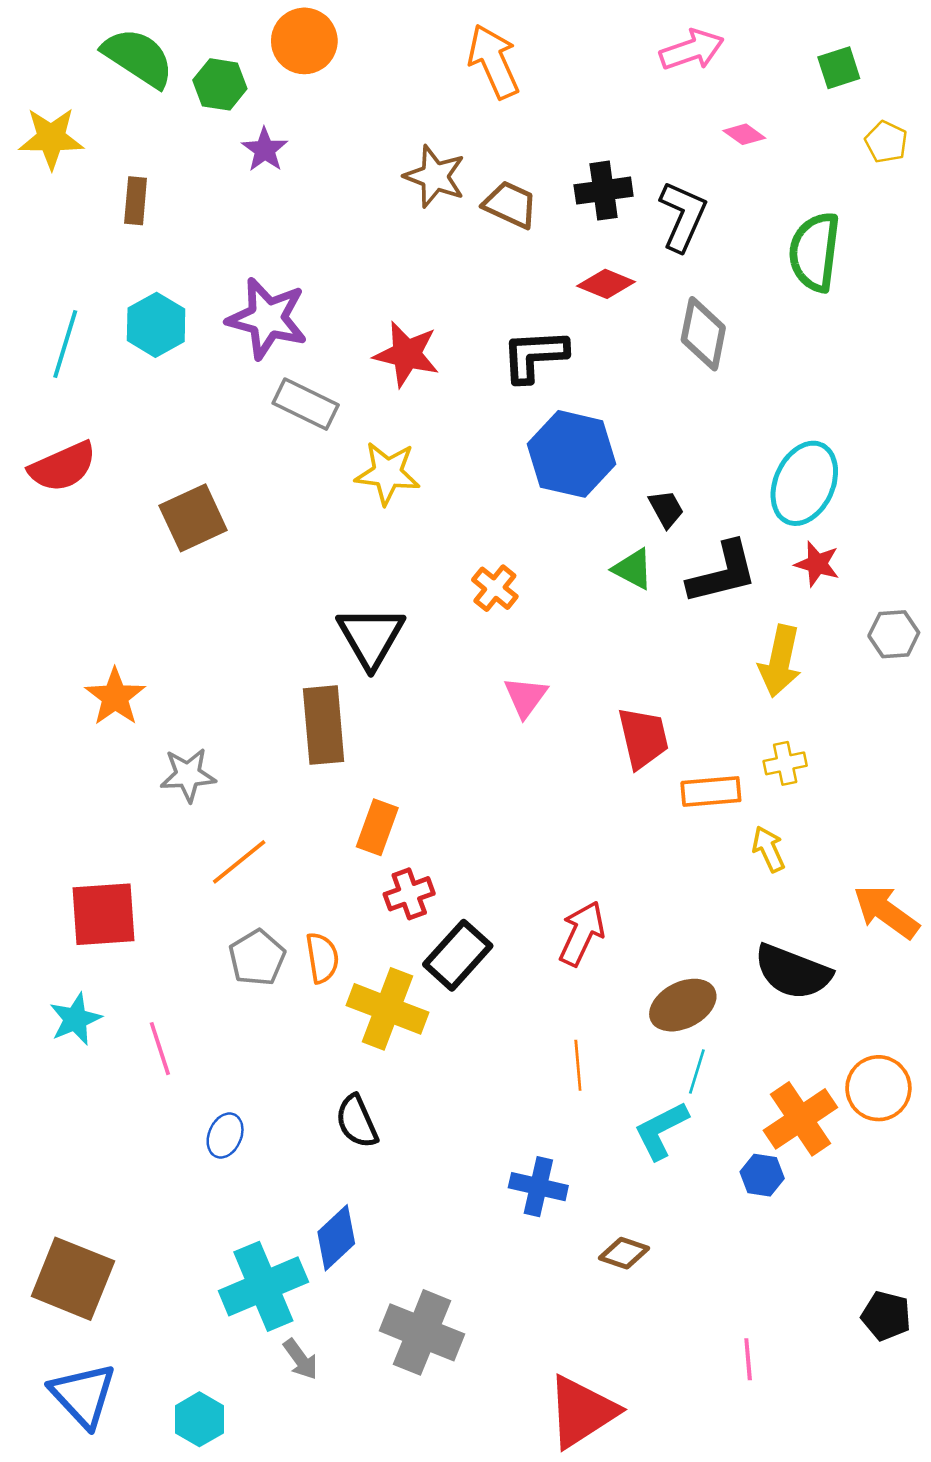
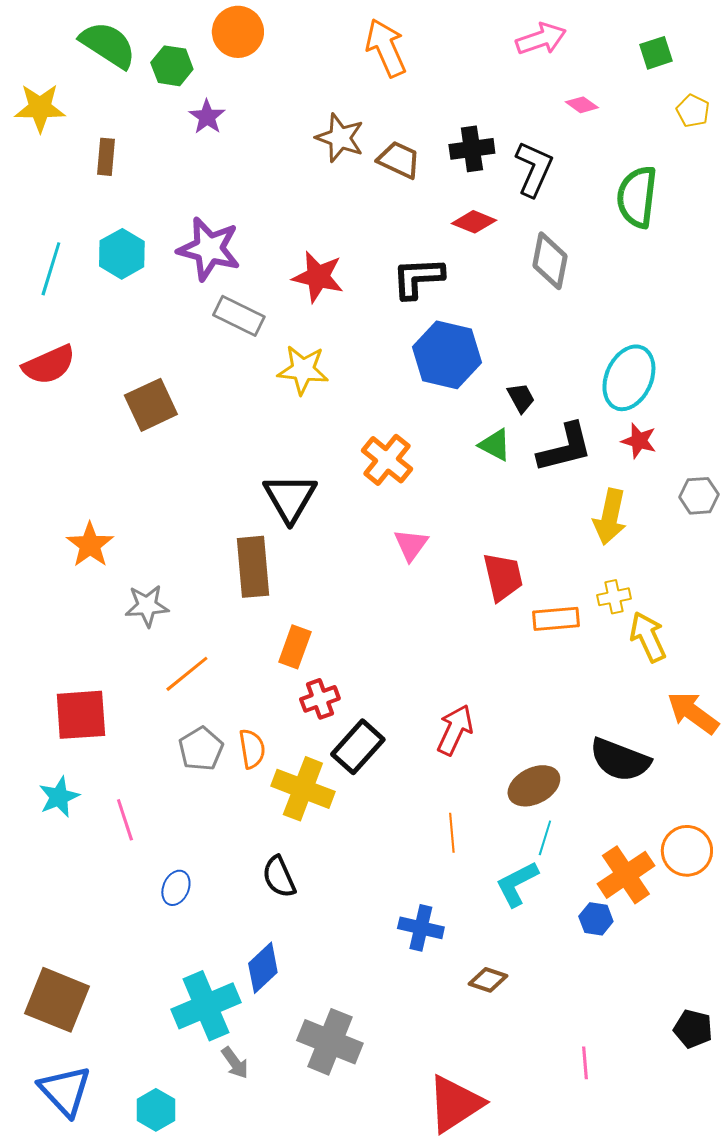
orange cross: (495, 588) -> (387, 460), size x1.4
yellow arrow: (769, 849) -> (648, 637), moved, size x1.4

